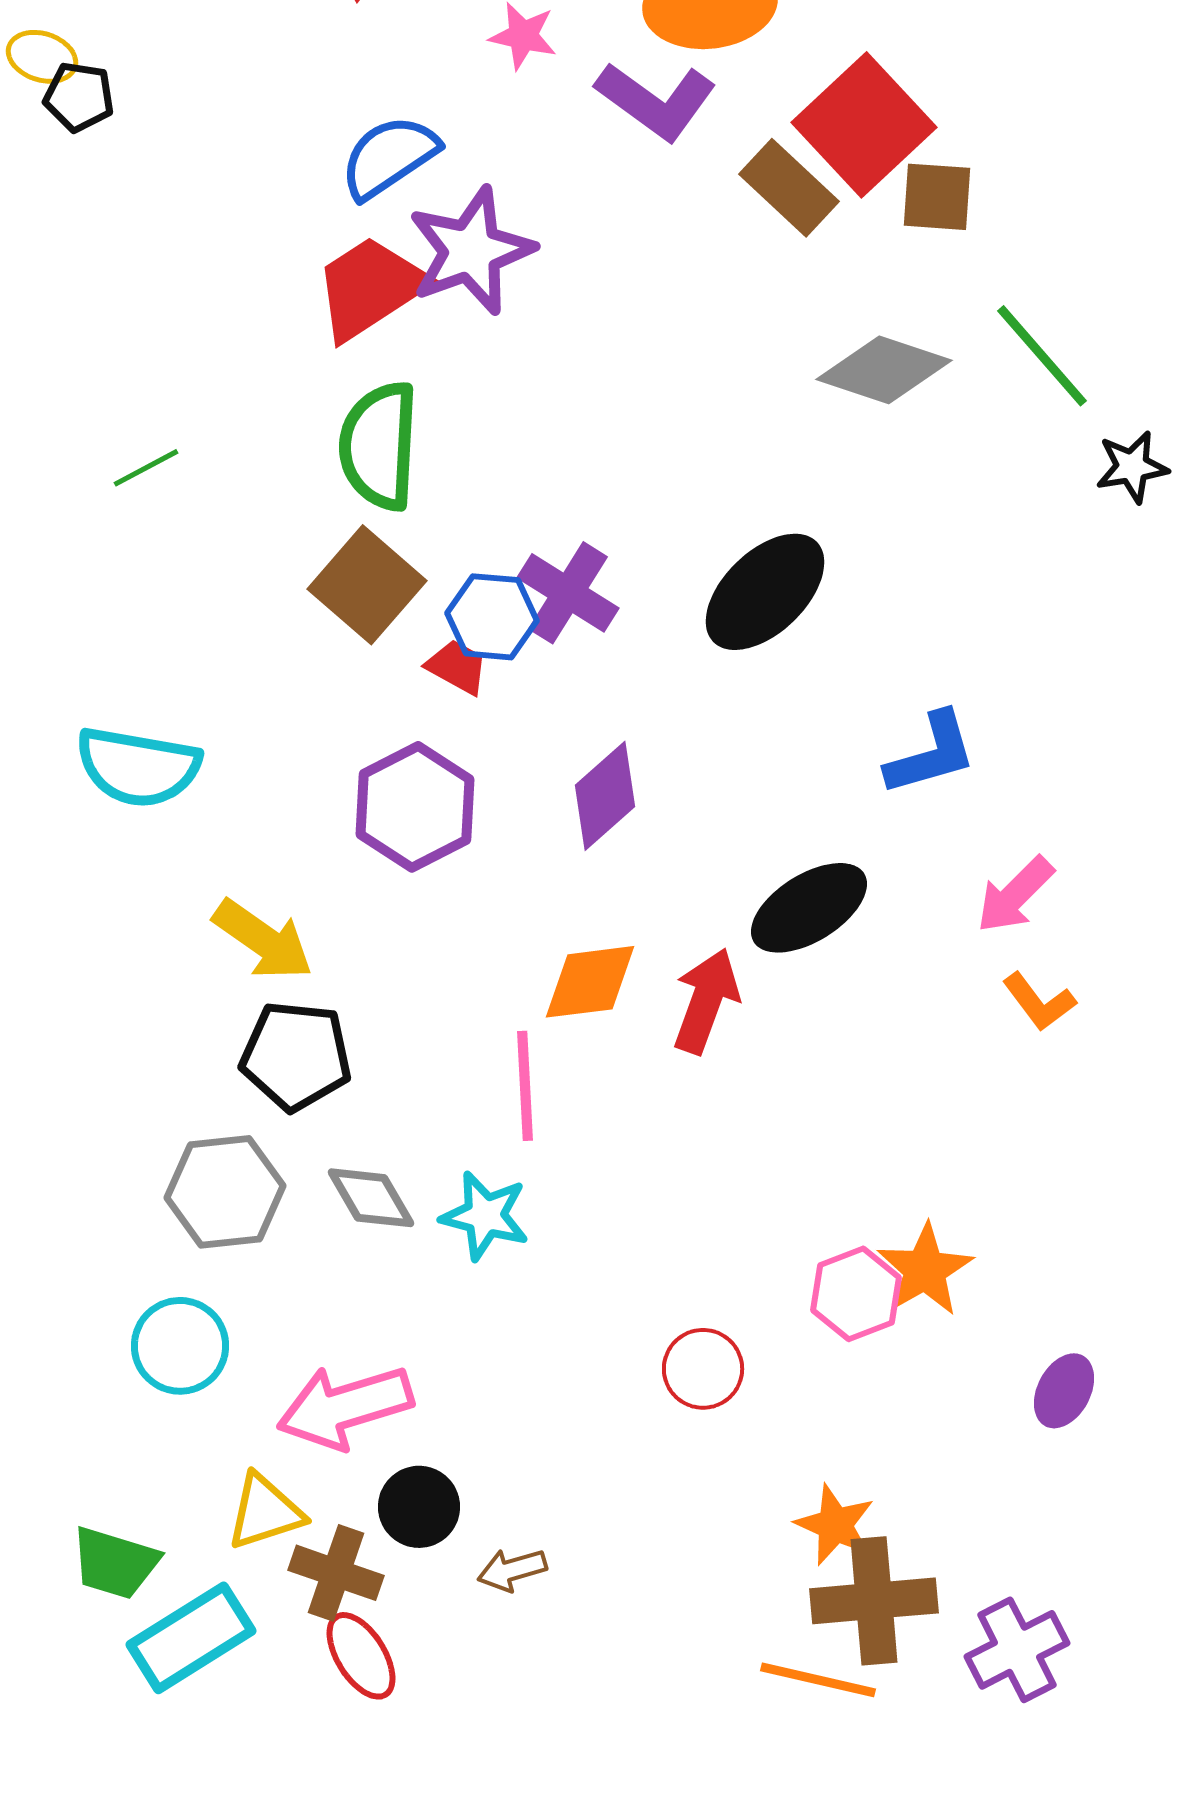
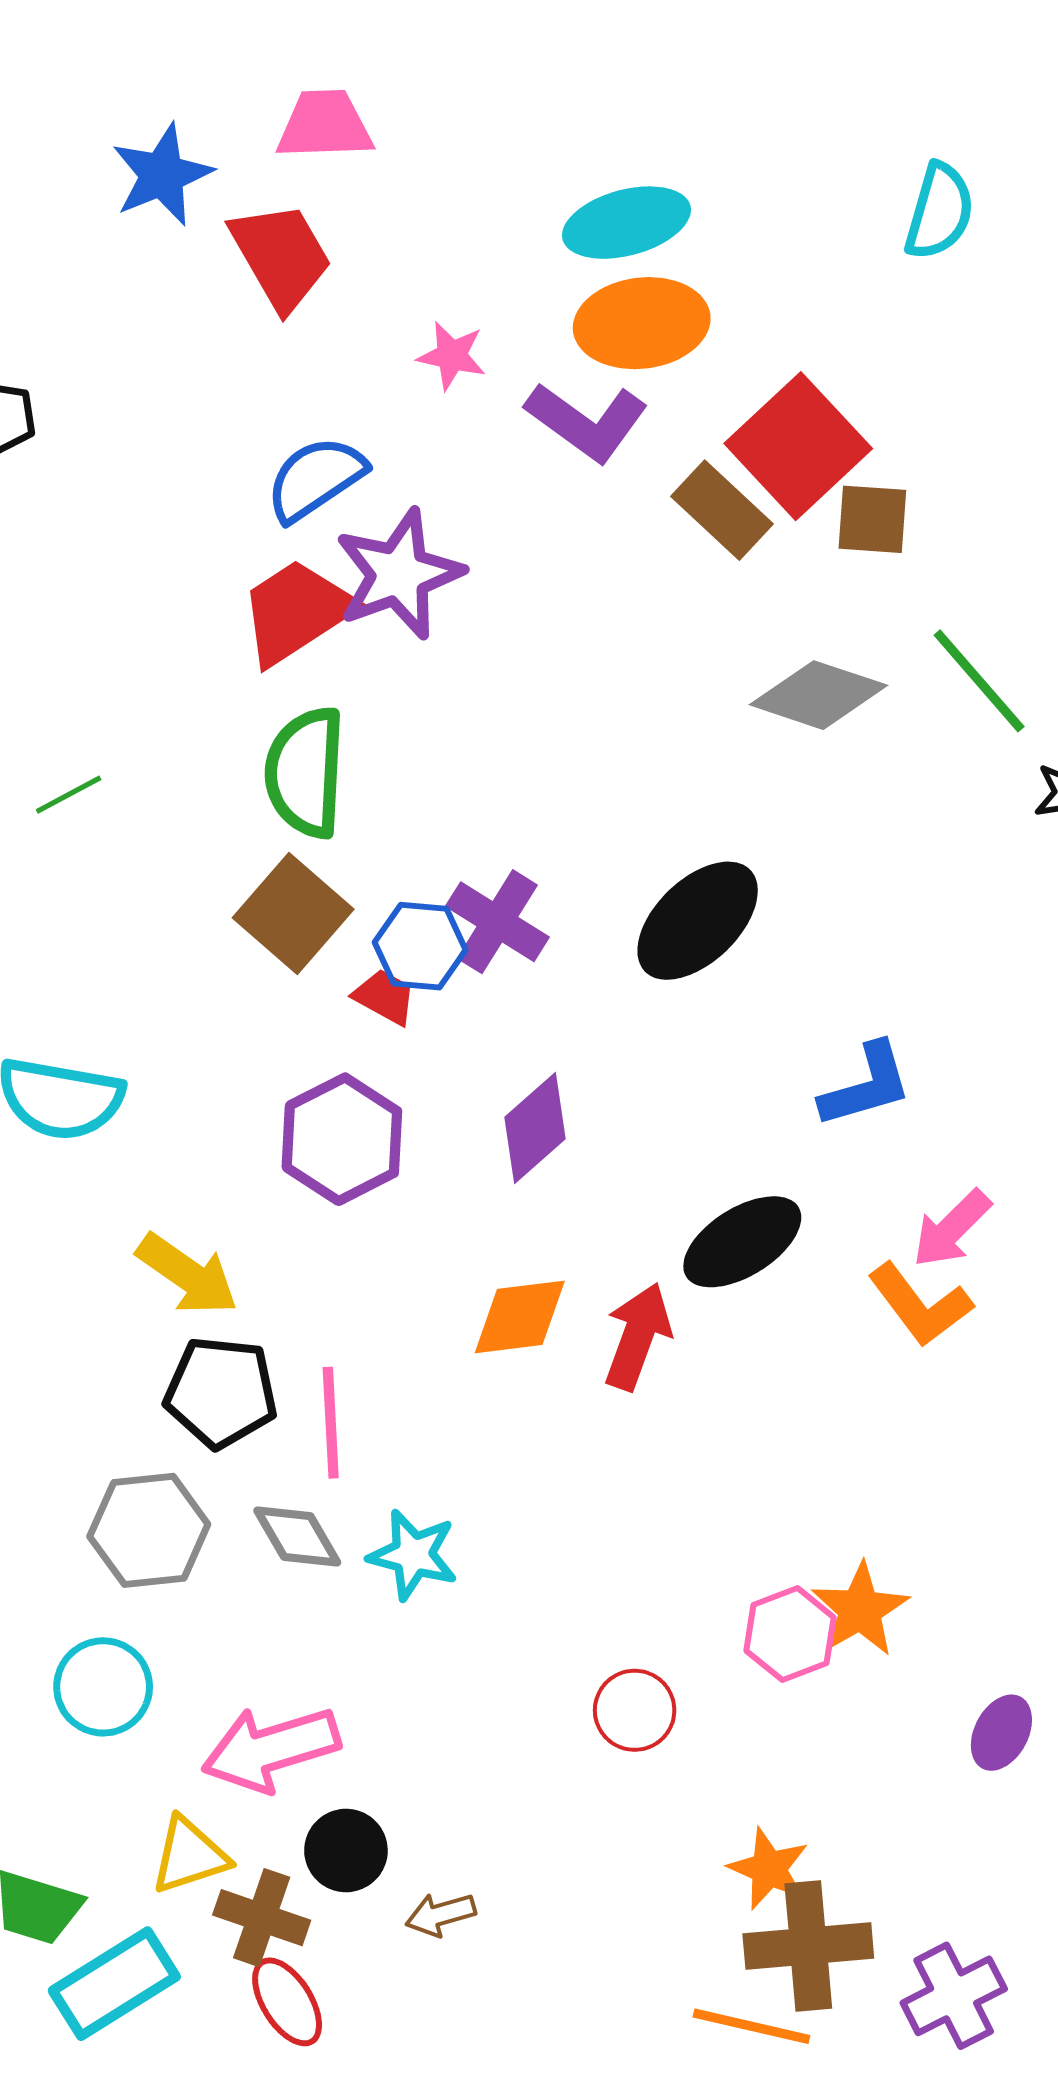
orange L-shape: (1039, 1002) -> (920, 1305), moved, size x1.4
pink line: (525, 1086) -> (331, 1423), moved

